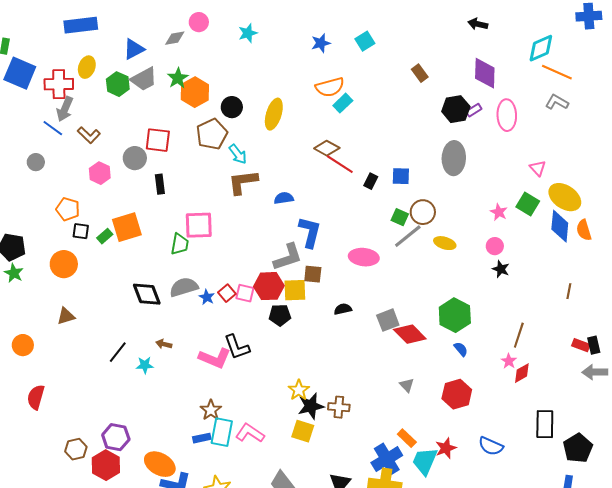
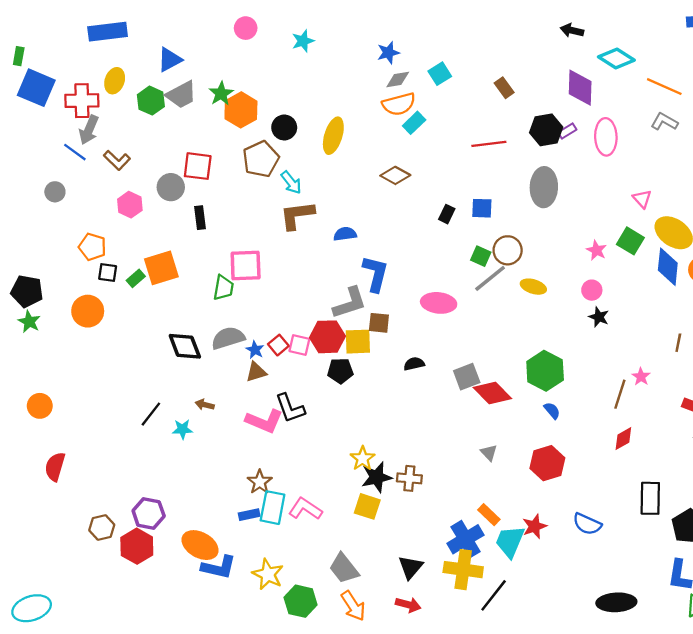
gray diamond: (175, 38) -> (398, 80), moved
cyan square: (365, 41) -> (440, 74), moved
cyan diamond: (541, 48) -> (616, 58), moved, turned 56
red line: (340, 164) -> (489, 144), moved, turned -40
brown triangle: (66, 316) -> (256, 372), moved
pink star: (509, 361) -> (641, 377), moved

